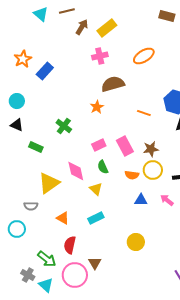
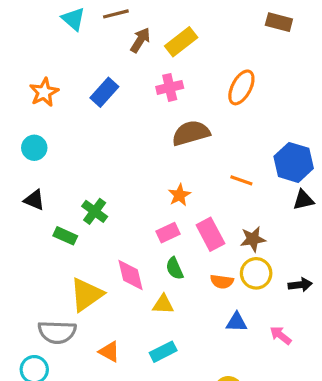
orange ellipse: (144, 56) -> (241, 87), turned -30
blue rectangle: (45, 71) -> (104, 92), moved
cyan circle: (17, 101) -> (34, 148), moved
orange star: (97, 107) -> (179, 195), moved
green cross: (64, 126) -> (95, 211), moved
yellow triangle: (96, 189) -> (163, 304), turned -40
pink arrow: (167, 200) -> (281, 335), moved
gray semicircle: (31, 206) -> (57, 332), size x1.6

